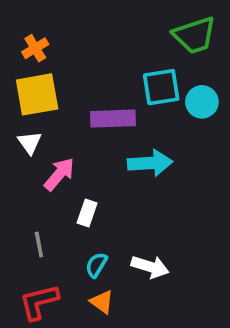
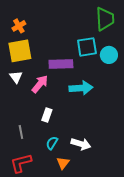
green trapezoid: (195, 35) -> (105, 19), turned -75
pink arrow: (59, 174) -> (40, 84), moved
orange triangle: (102, 302) -> (63, 163), moved, turned 32

